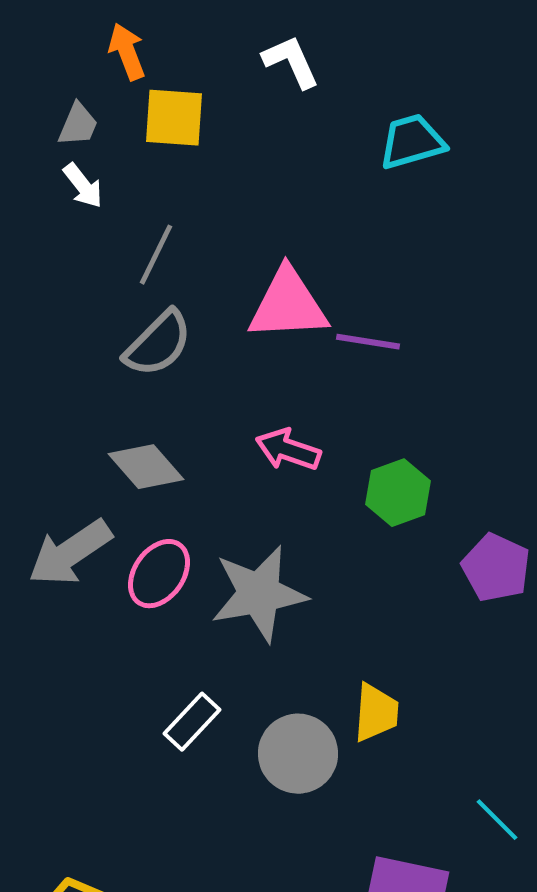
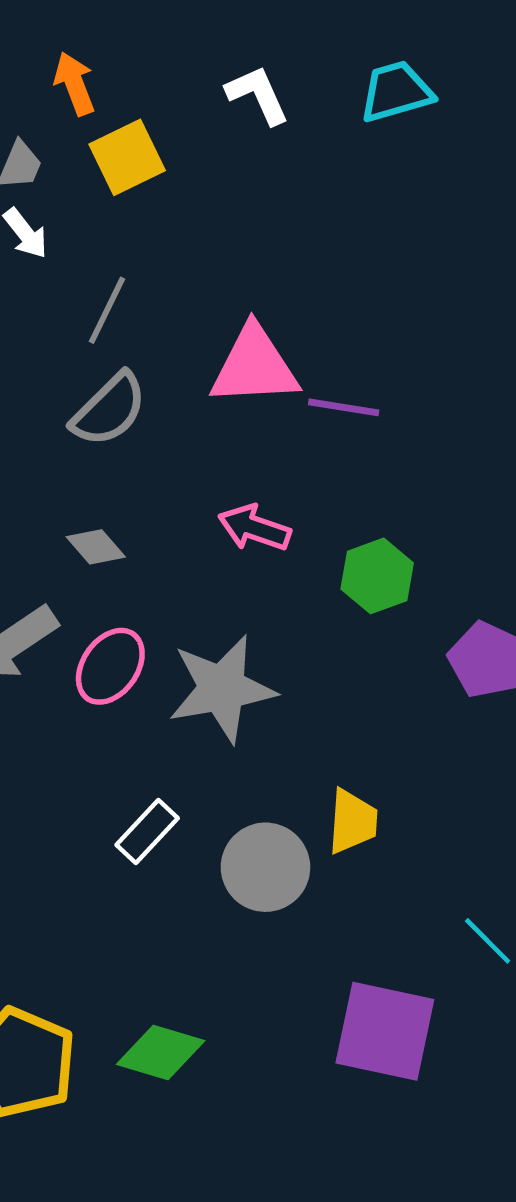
yellow square: (174, 118) -> (127, 157), turned -30
cyan trapezoid: (412, 142) -> (396, 92), moved
gray diamond: (146, 467) -> (96, 547), size x0.7

